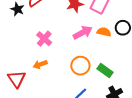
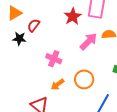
orange circle: (80, 66) -> (84, 79), moved

